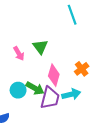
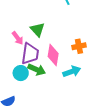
orange cross: (82, 69) -> (79, 46), turned 32
purple trapezoid: (50, 98) -> (30, 54), moved

